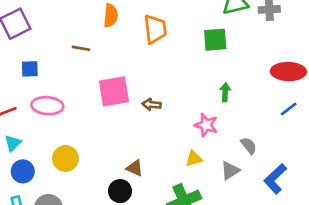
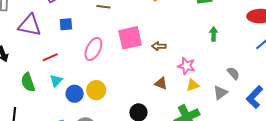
pink ellipse: (47, 106) -> (93, 49), moved, turned -65
pink star: (206, 125) -> (186, 66), moved
brown triangle: (135, 168) -> (161, 83), moved
blue circle: (23, 171) -> (75, 94), moved

